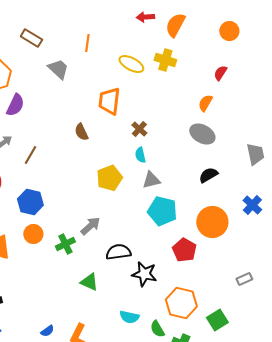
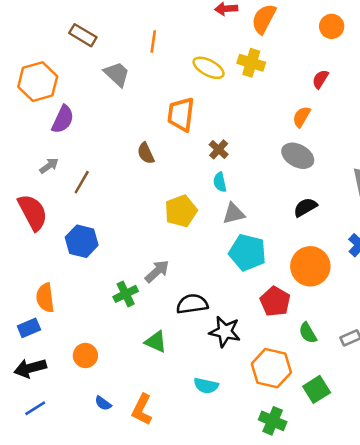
orange circle: (33, 234) -> (85, 356), moved
green semicircle: (157, 329) -> (308, 333), moved
blue semicircle: (47, 331) -> (103, 403), turned 72

